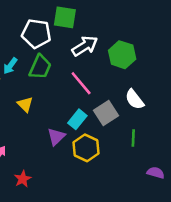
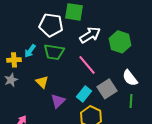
green trapezoid: (40, 67) -> (54, 52), turned 75
purple triangle: (56, 137) -> (58, 101), moved
green line: (133, 138) -> (131, 101), moved

